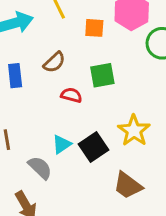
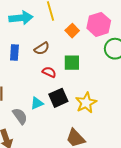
orange square: (94, 28) -> (72, 31), turned 32
black square: (93, 147) -> (58, 98), moved

